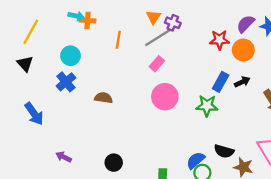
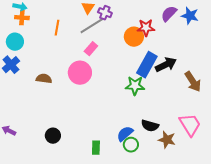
orange cross: (88, 20) -> (22, 18), moved
orange circle: (243, 50) -> (134, 37), moved
blue rectangle: (221, 82) -> (147, 65), size x1.4
black arrow: (242, 82) -> (166, 65), size x1.5
pink circle: (165, 97) -> (80, 73), moved

